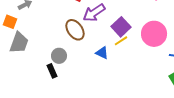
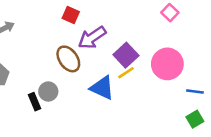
blue triangle: (102, 53) -> (102, 88), size x1.5
black rectangle: (52, 71) -> (34, 102), moved

